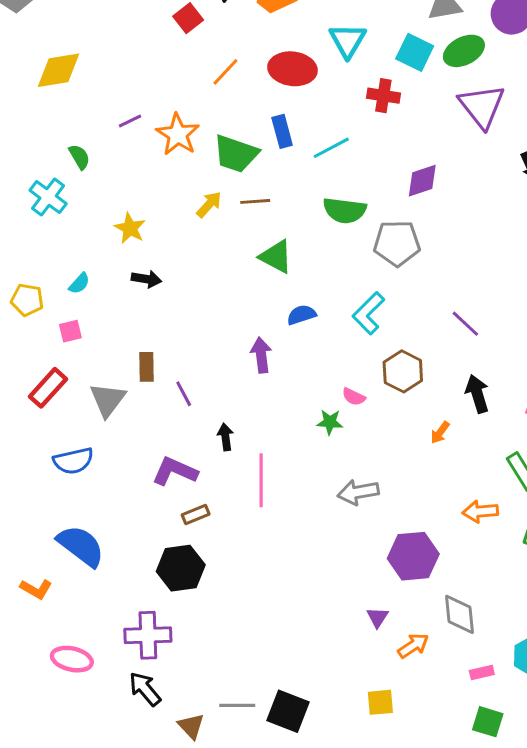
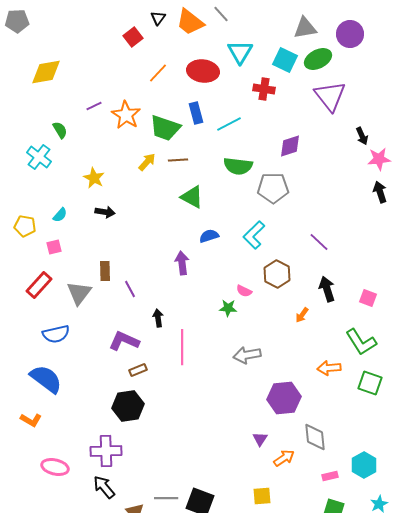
blue semicircle: (81, 546) -> (46, 379), moved

